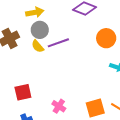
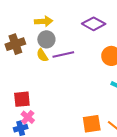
pink cross: (59, 106) -> (28, 117), moved

